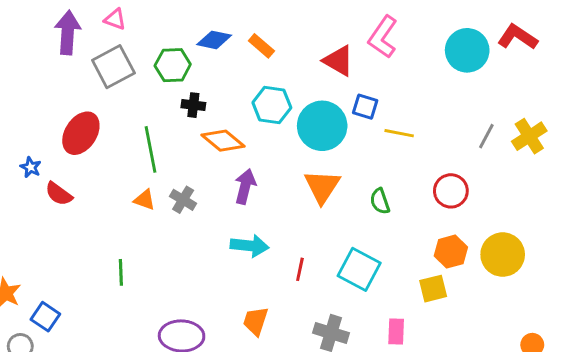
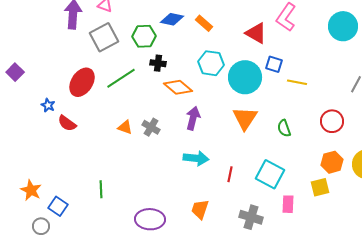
green line: (150, 149) -> (121, 78), moved, turned 68
green line: (121, 272) -> (101, 189), moved
pink rectangle: (396, 331) -> (288, 204), moved

